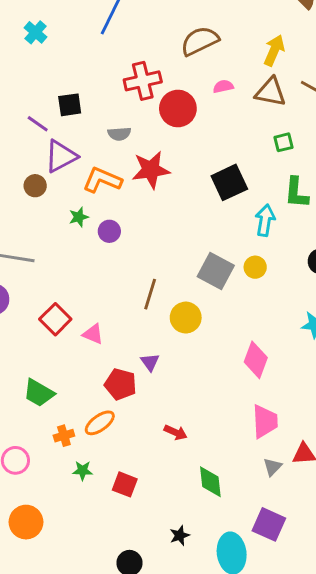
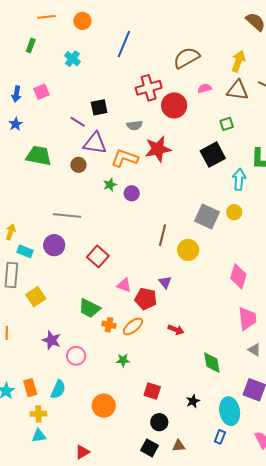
green square: (283, 142) -> (227, 124), moved
purple triangle: (61, 156) -> (95, 143), turned 40
pink triangle: (93, 334) -> (124, 285), moved
red arrow: (176, 432) -> (176, 330), moved
orange cross: (64, 436) -> (109, 325), moved, turned 32
gray triangle: (272, 467) -> (254, 350), turned -40
red square: (125, 484) -> (152, 391), moved
orange circle: (26, 522) -> (104, 406), moved

